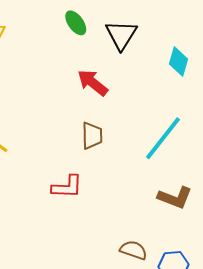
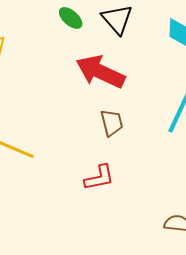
red arrow: (93, 83) -> (100, 72), size x1.5

